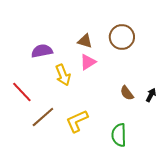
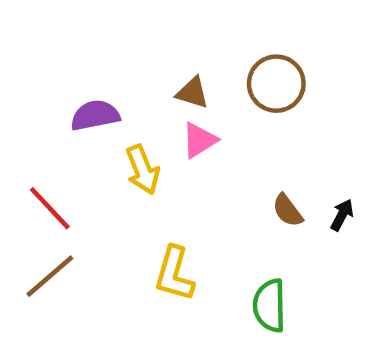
brown line: (43, 117) -> (50, 276), moved
yellow L-shape: (77, 121) -> (174, 274), turned -50

